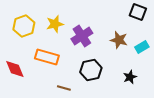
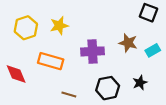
purple cross: (82, 36) -> (93, 51), moved, turned 30
black hexagon: (91, 70) -> (108, 88), moved

